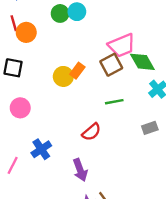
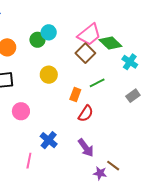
cyan circle: (77, 12) -> (49, 32), moved
green circle: (60, 13) -> (37, 40), moved
orange rectangle: (77, 71) -> (75, 95), moved

